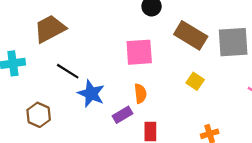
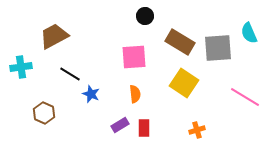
yellow square: (195, 81) -> (184, 83), size x1.8
blue star: (91, 94) -> (91, 94), size x0.7
purple rectangle: (122, 115) -> (120, 125), moved

